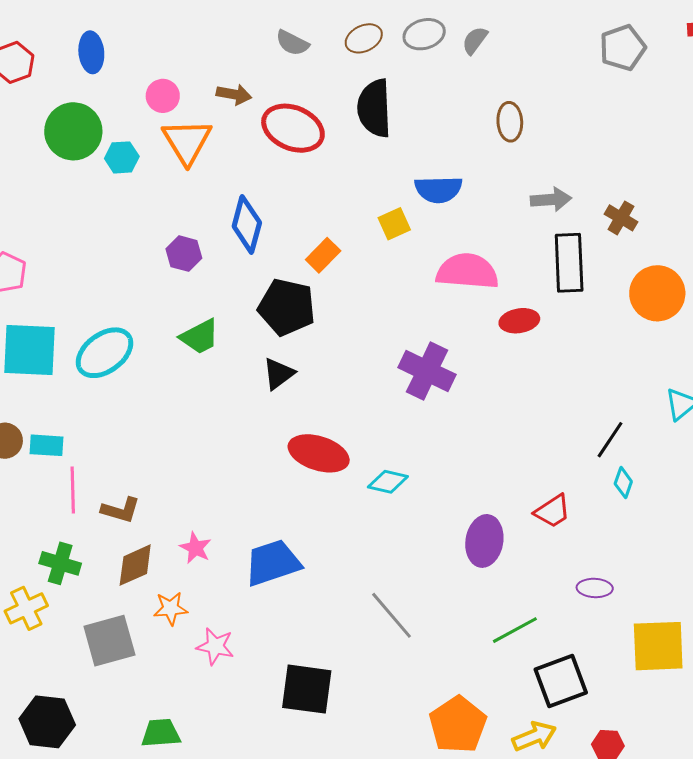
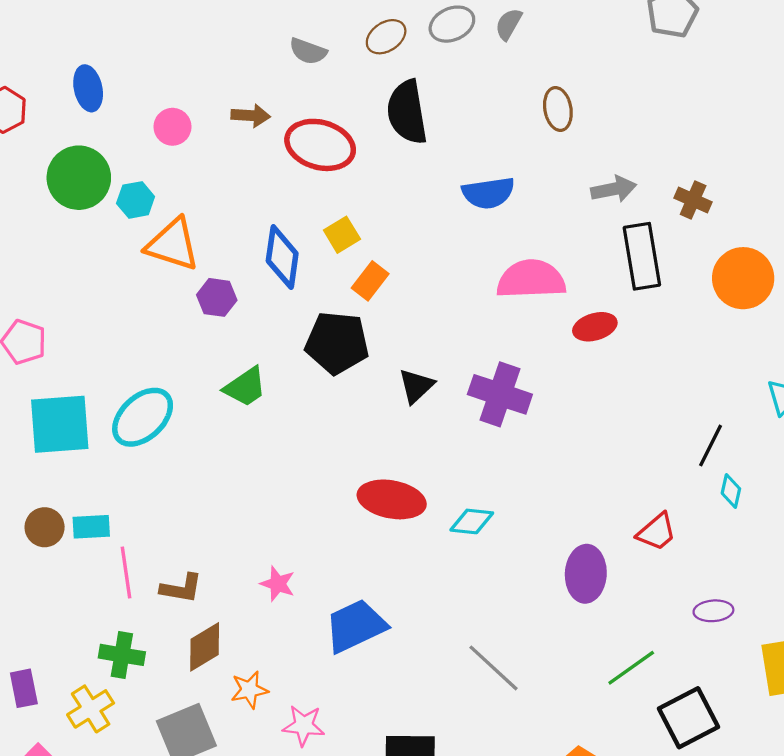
orange triangle: (187, 142) -> (173, 244), moved, turned -34
yellow square: (394, 224) -> (342, 235), moved
black triangle: (279, 374) -> (416, 386), moved
pink star: (195, 548) -> (278, 584), moved

